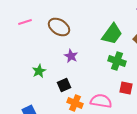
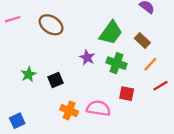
purple star: (71, 56) -> (87, 58), moved
black square: (64, 85) -> (56, 80), moved

